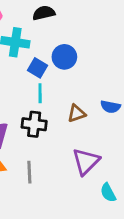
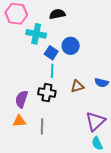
purple triangle: (86, 161) -> (95, 121), moved

